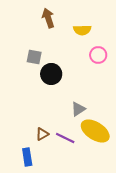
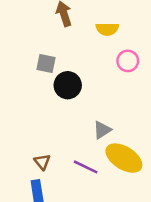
brown triangle: (42, 134) -> (42, 162), moved, turned -40

